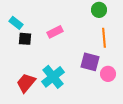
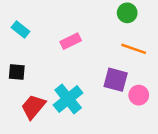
orange line: (104, 38) -> (134, 49), turned -66
black square: (25, 39) -> (17, 72), moved

